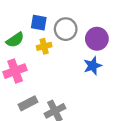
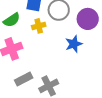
blue star: (93, 66) -> (74, 44), moved

